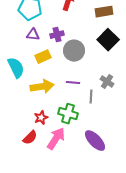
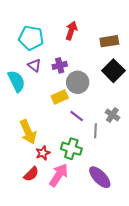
purple triangle: (33, 35) -> (34, 65), turned 32
yellow rectangle: (43, 57) -> (60, 97), moved
cyan semicircle: (16, 68) -> (16, 81), moved
purple line: (73, 83) -> (77, 116), turned 32
yellow arrow: (42, 87) -> (28, 132), moved, turned 75

